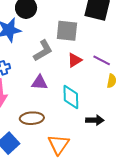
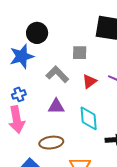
gray square: (67, 31) -> (80, 53), size x0.7
gray L-shape: (43, 51) -> (57, 74), turned -100

